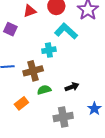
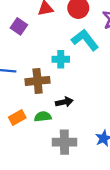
black arrow: (72, 87) -> (64, 102), moved
green semicircle: (44, 90) -> (43, 117), moved

